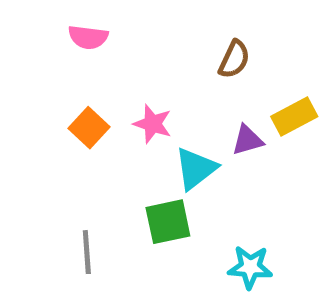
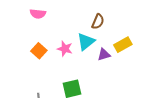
cyan triangle: (196, 168) -> (86, 42), moved

